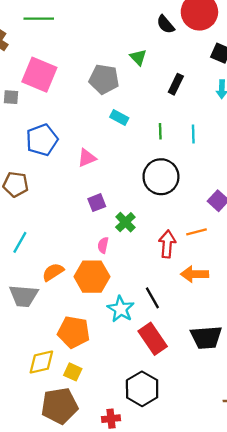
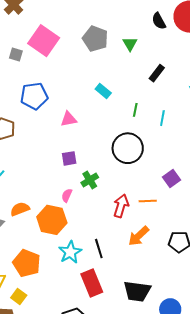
gray pentagon: (104, 79) -> (95, 39), moved
orange arrow: (195, 274) -> (139, 236), turned -55

